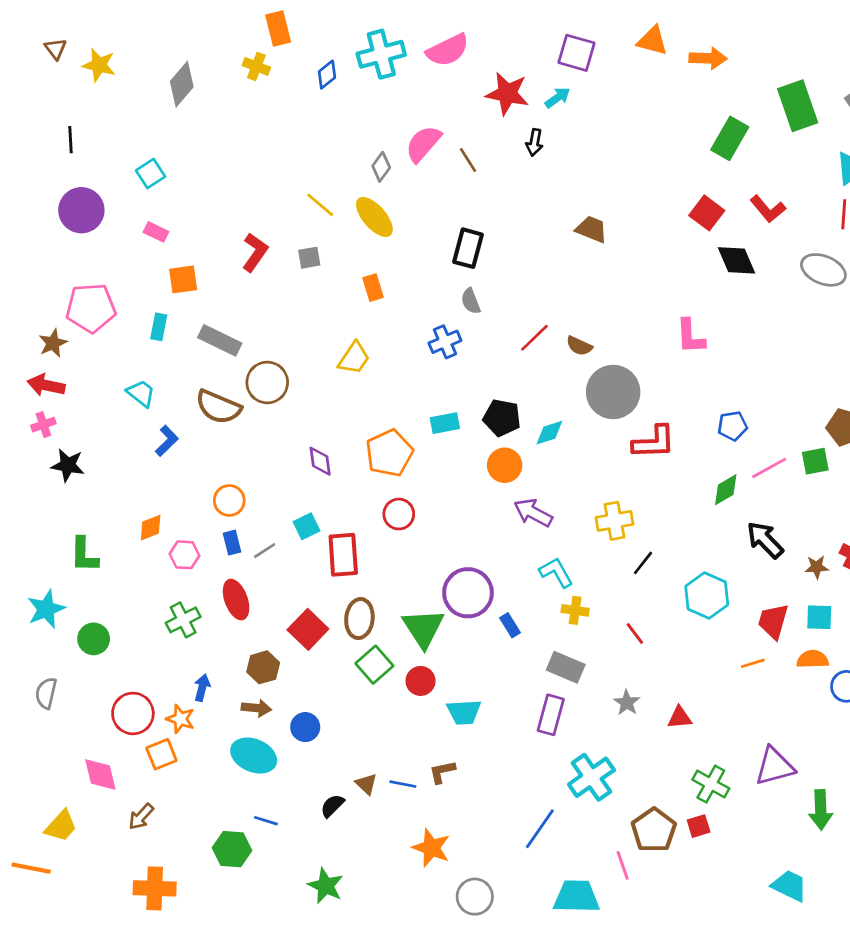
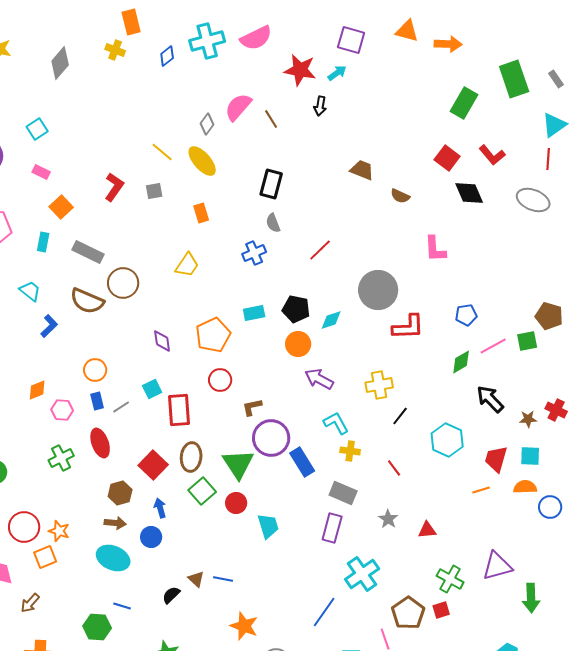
orange square: (183, 279) -> (61, 207), turned -35
brown semicircle: (579, 346) -> (400, 196), moved
blue rectangle: (510, 625) -> (302, 462), size x1.6
blue arrow: (202, 688) -> (160, 508), moved, turned -30
cyan trapezoid: (464, 712) -> (268, 526), turned -104
brown L-shape: (442, 772) -> (252, 407), moved

